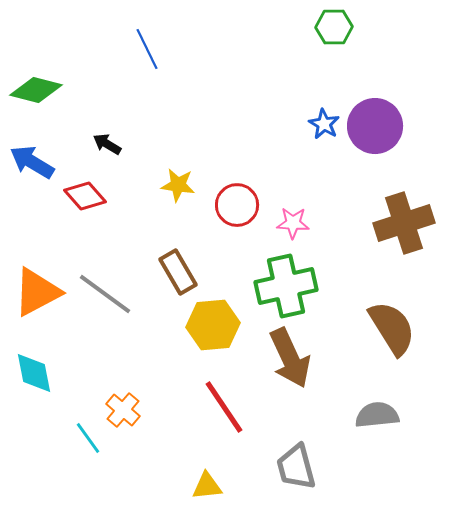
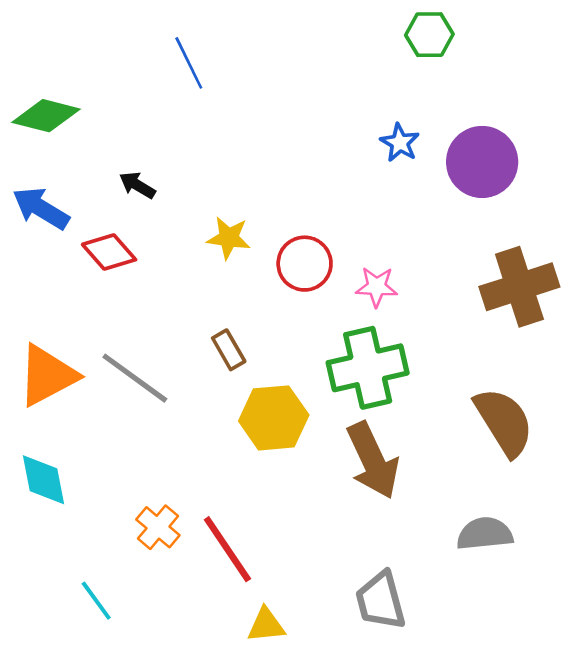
blue star: (324, 124) -> (400, 143), moved
brown rectangle: (178, 272) -> (229, 350), size x0.7
red line: (224, 407) -> (227, 549), moved
cyan line: (88, 438) -> (96, 601), moved

